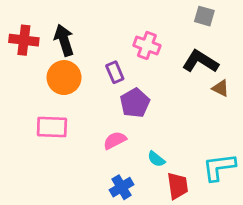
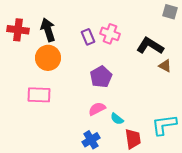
gray square: (204, 16) -> (170, 12), moved
purple rectangle: (115, 72) -> (88, 37), moved
pink semicircle: (115, 140) -> (97, 109), moved

